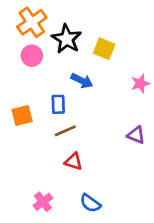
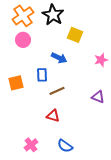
black star: (67, 39) -> (53, 15), moved
brown line: (65, 131) -> (57, 91), moved

